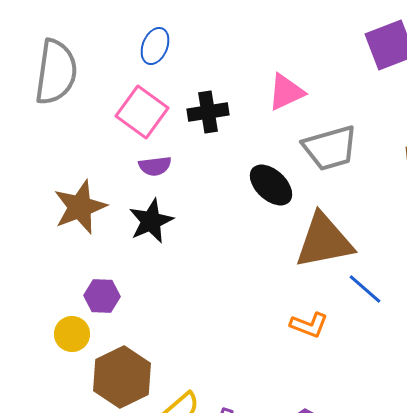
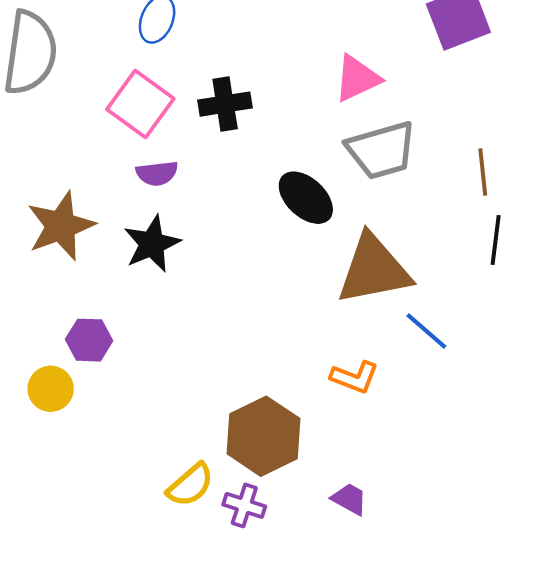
pink triangle: (286, 92) -> (357, 78), moved
brown hexagon: (122, 377) -> (263, 436), moved

